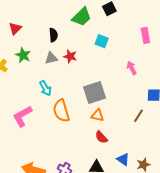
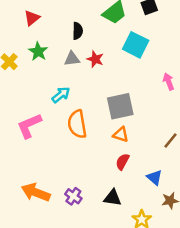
cyan square: (102, 41) -> (136, 45), size x1.5
cyan arrow: (45, 88) -> (61, 95), turned -105
red semicircle: (101, 137) -> (122, 162), turned 64
blue triangle: (123, 159) -> (154, 177), moved

